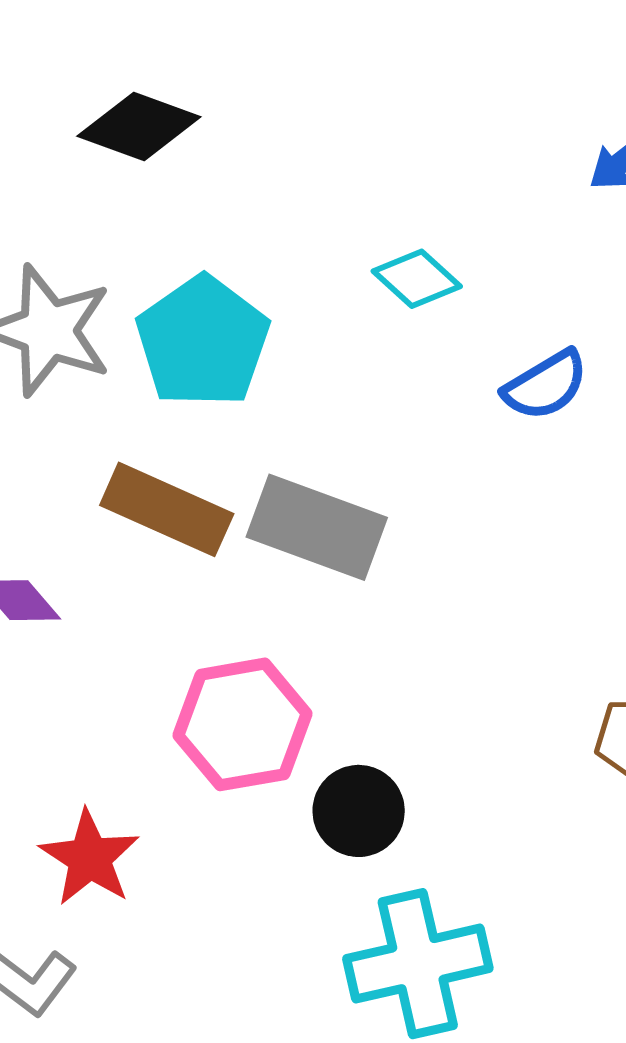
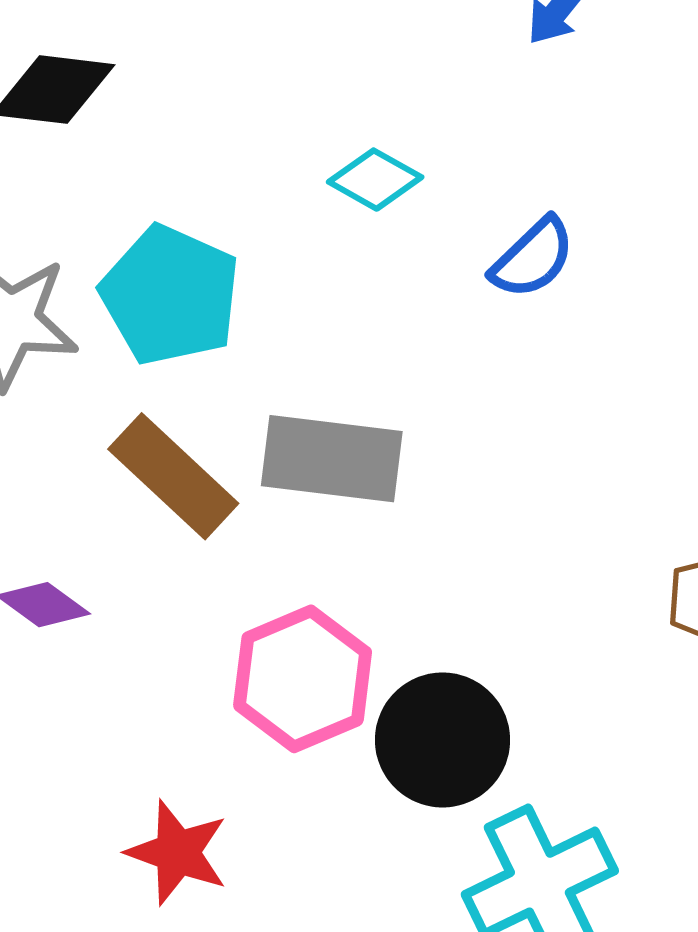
brown rectangle: (167, 509) -> (173, 476), turned 32
black circle: (359, 811) -> (443, 740), size x1.4

